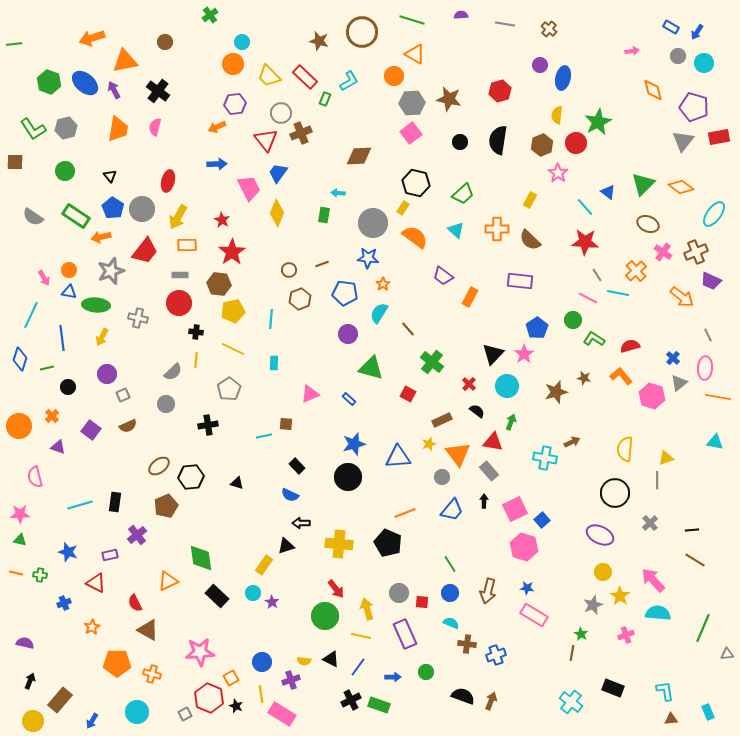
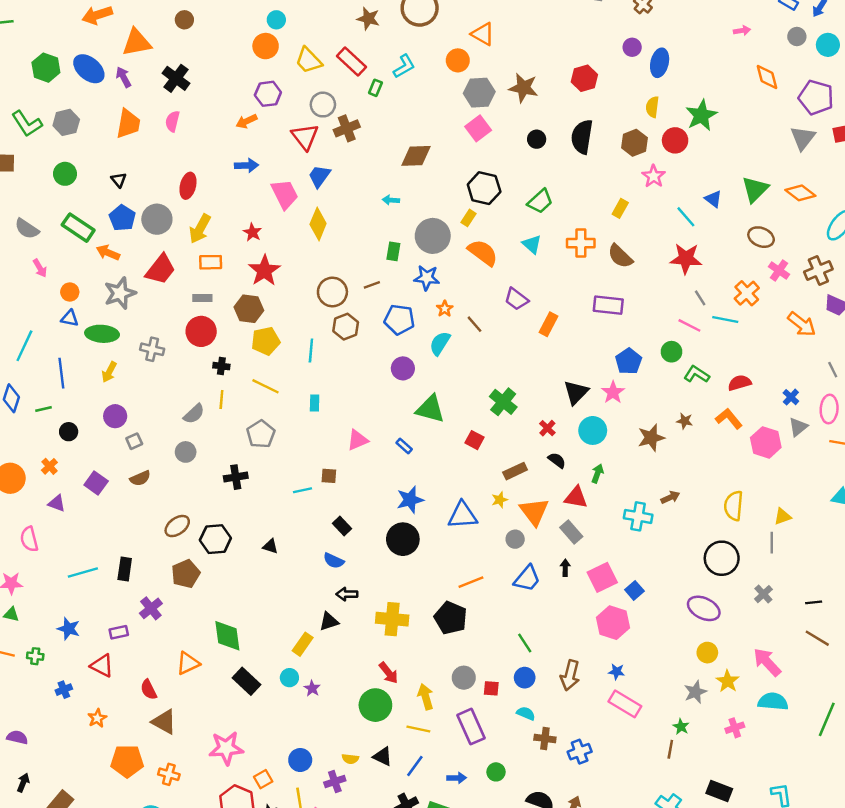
green rectangle: (324, 215) -> (393, 251), moved
orange arrow: (101, 237) -> (108, 253), turned 36
brown circle: (289, 270) -> (332, 292), size x1.6
pink arrow: (44, 278) -> (40, 268), moved
brown line: (408, 329) -> (475, 324), moved

